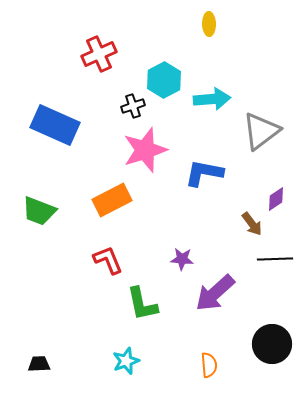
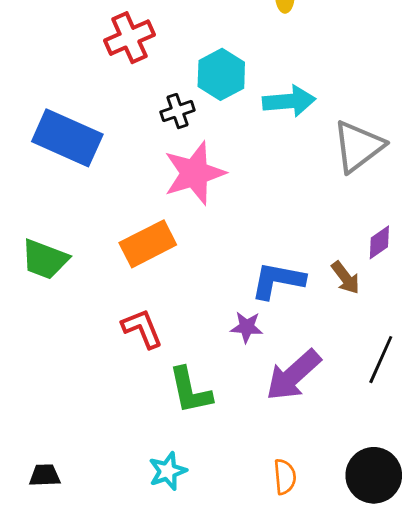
blue L-shape: (204, 173) -> (278, 280), moved
black line: (275, 259) -> (381, 360), moved, turned -64
black circle: (272, 344) -> (374, 475), moved

